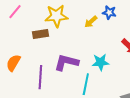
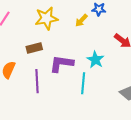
brown rectangle: (41, 34) -> (34, 48), moved
cyan star: (100, 62) -> (95, 60), turned -30

